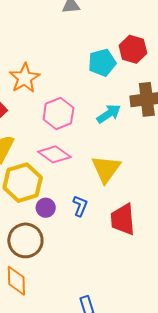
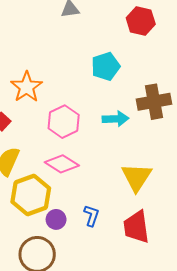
red hexagon: (133, 49) -> (141, 21), moved
cyan arrow: (109, 114) -> (116, 119), turned 35
yellow triangle: (106, 169) -> (137, 177), moved

